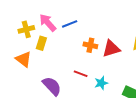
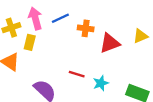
pink arrow: (48, 23) -> (35, 18), turned 30
orange cross: (90, 45) -> (86, 28), moved

